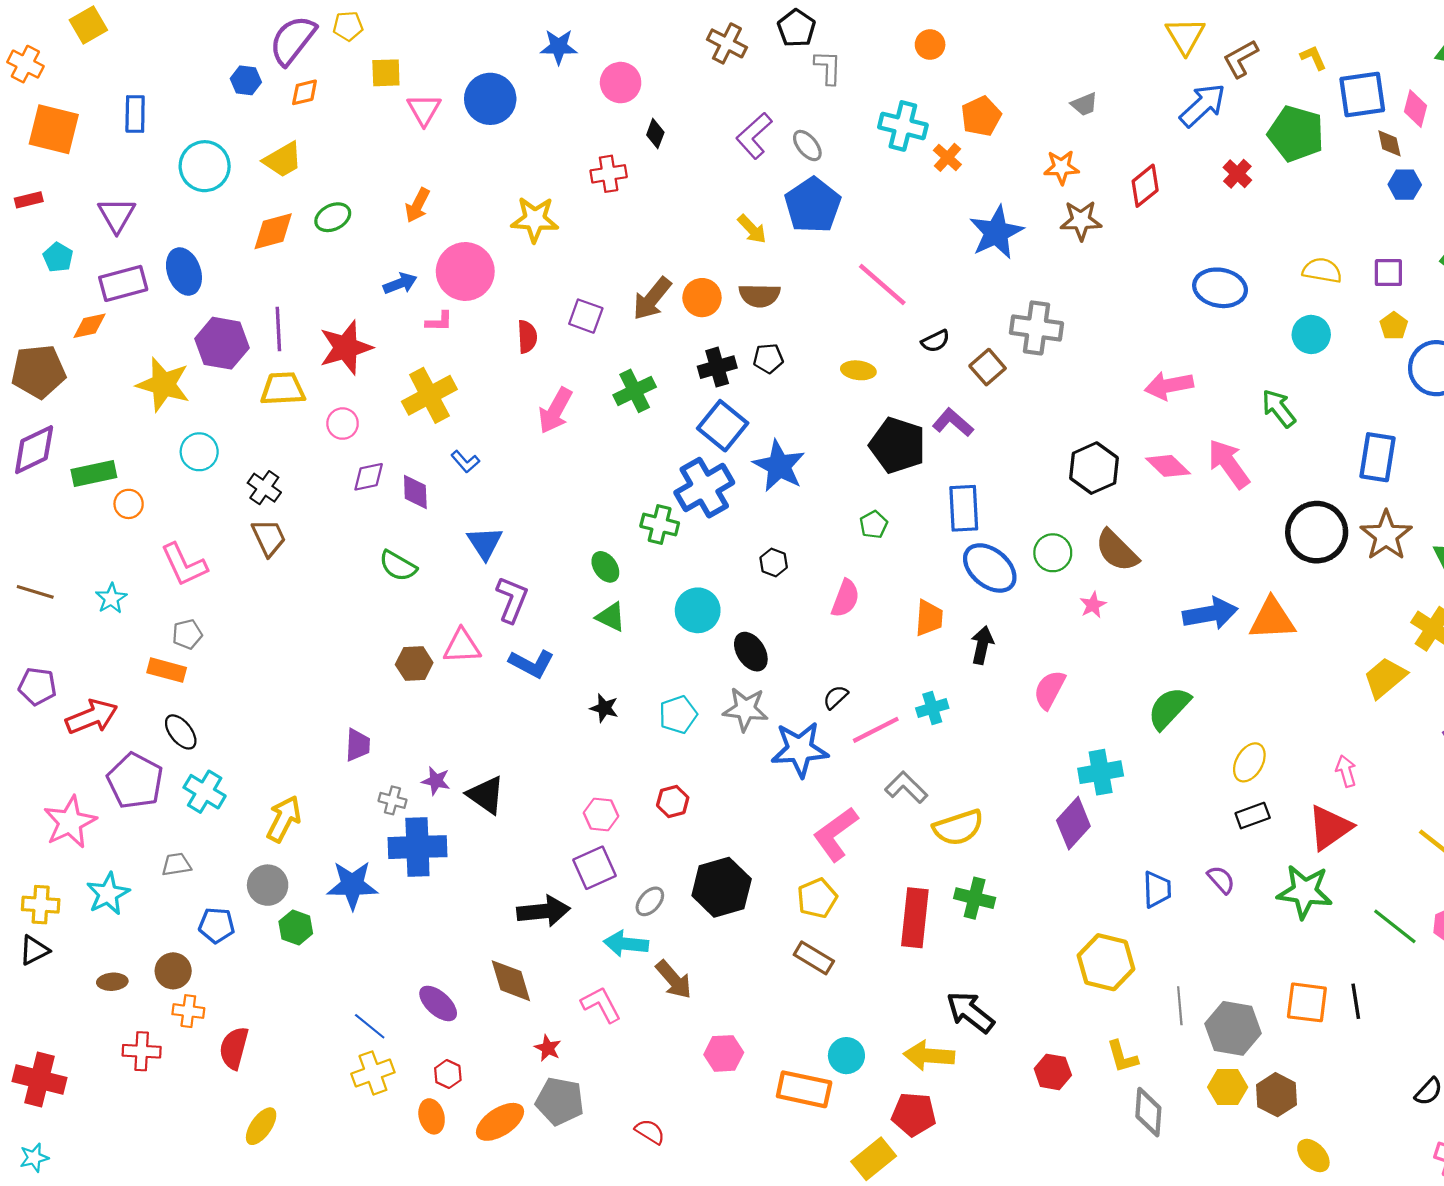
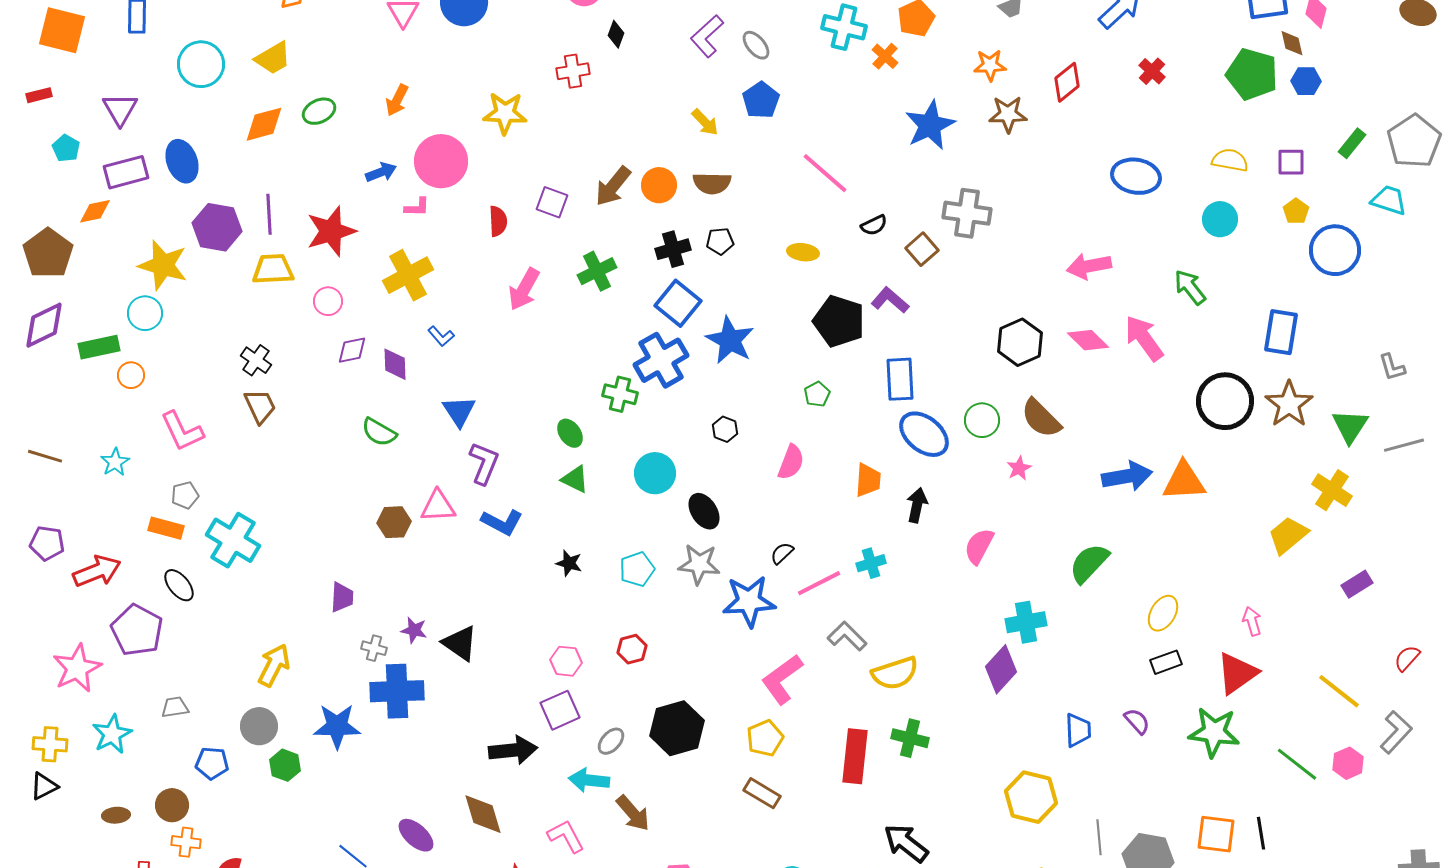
green pentagon: (1296, 134) -> (1252, 74), moved
blue pentagon: (813, 205) -> (761, 100), size x0.7
brown pentagon: (38, 371) -> (48, 253), turned -30
cyan circle: (199, 452) -> (145, 313), moved
cyan cross: (205, 792) -> (233, 540), moved, size x1.4

